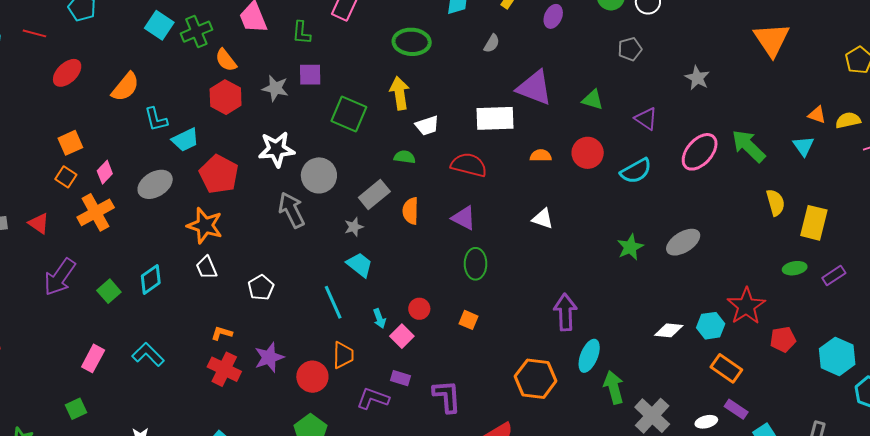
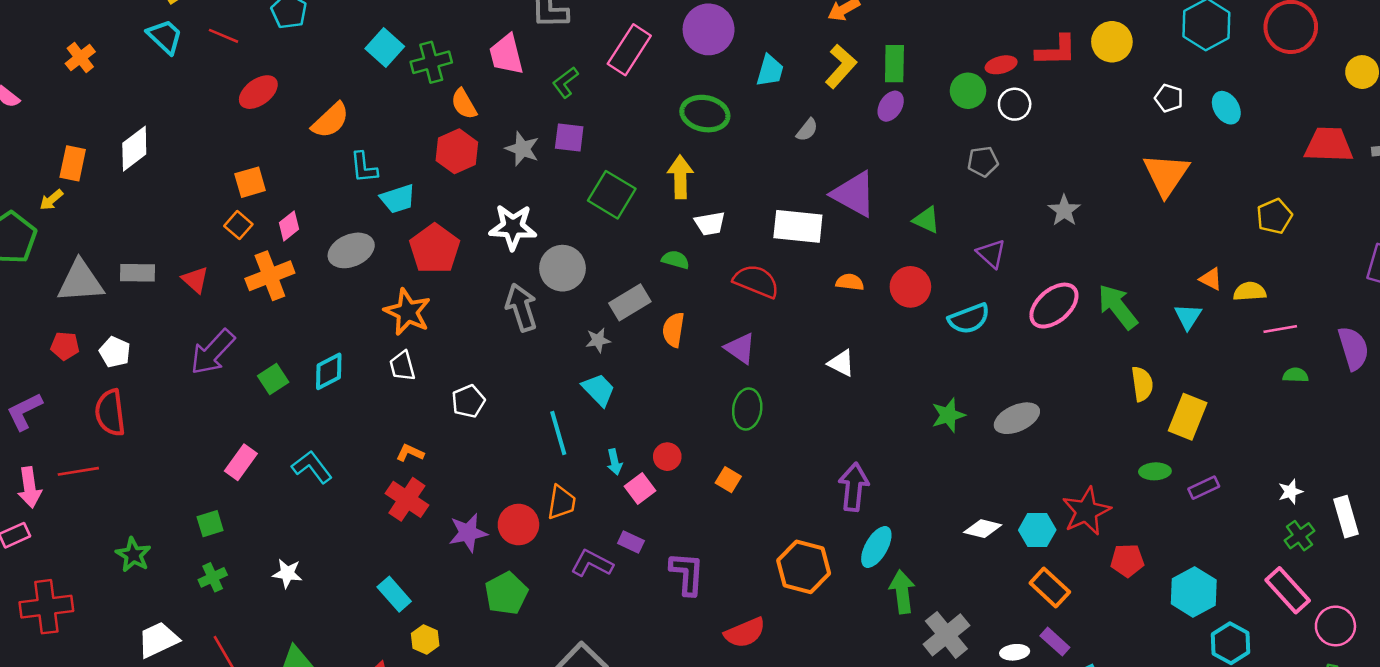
green L-shape: (301, 33) -> (565, 82), turned 40
purple star: (269, 357) -> (468, 533), moved

